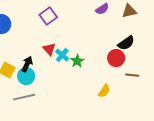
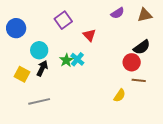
red triangle: (49, 49) -> (89, 35), moved
green star: (77, 61) -> (66, 60), moved
brown line: (132, 75) -> (139, 80), moved
cyan circle: (26, 76) -> (39, 50), moved

